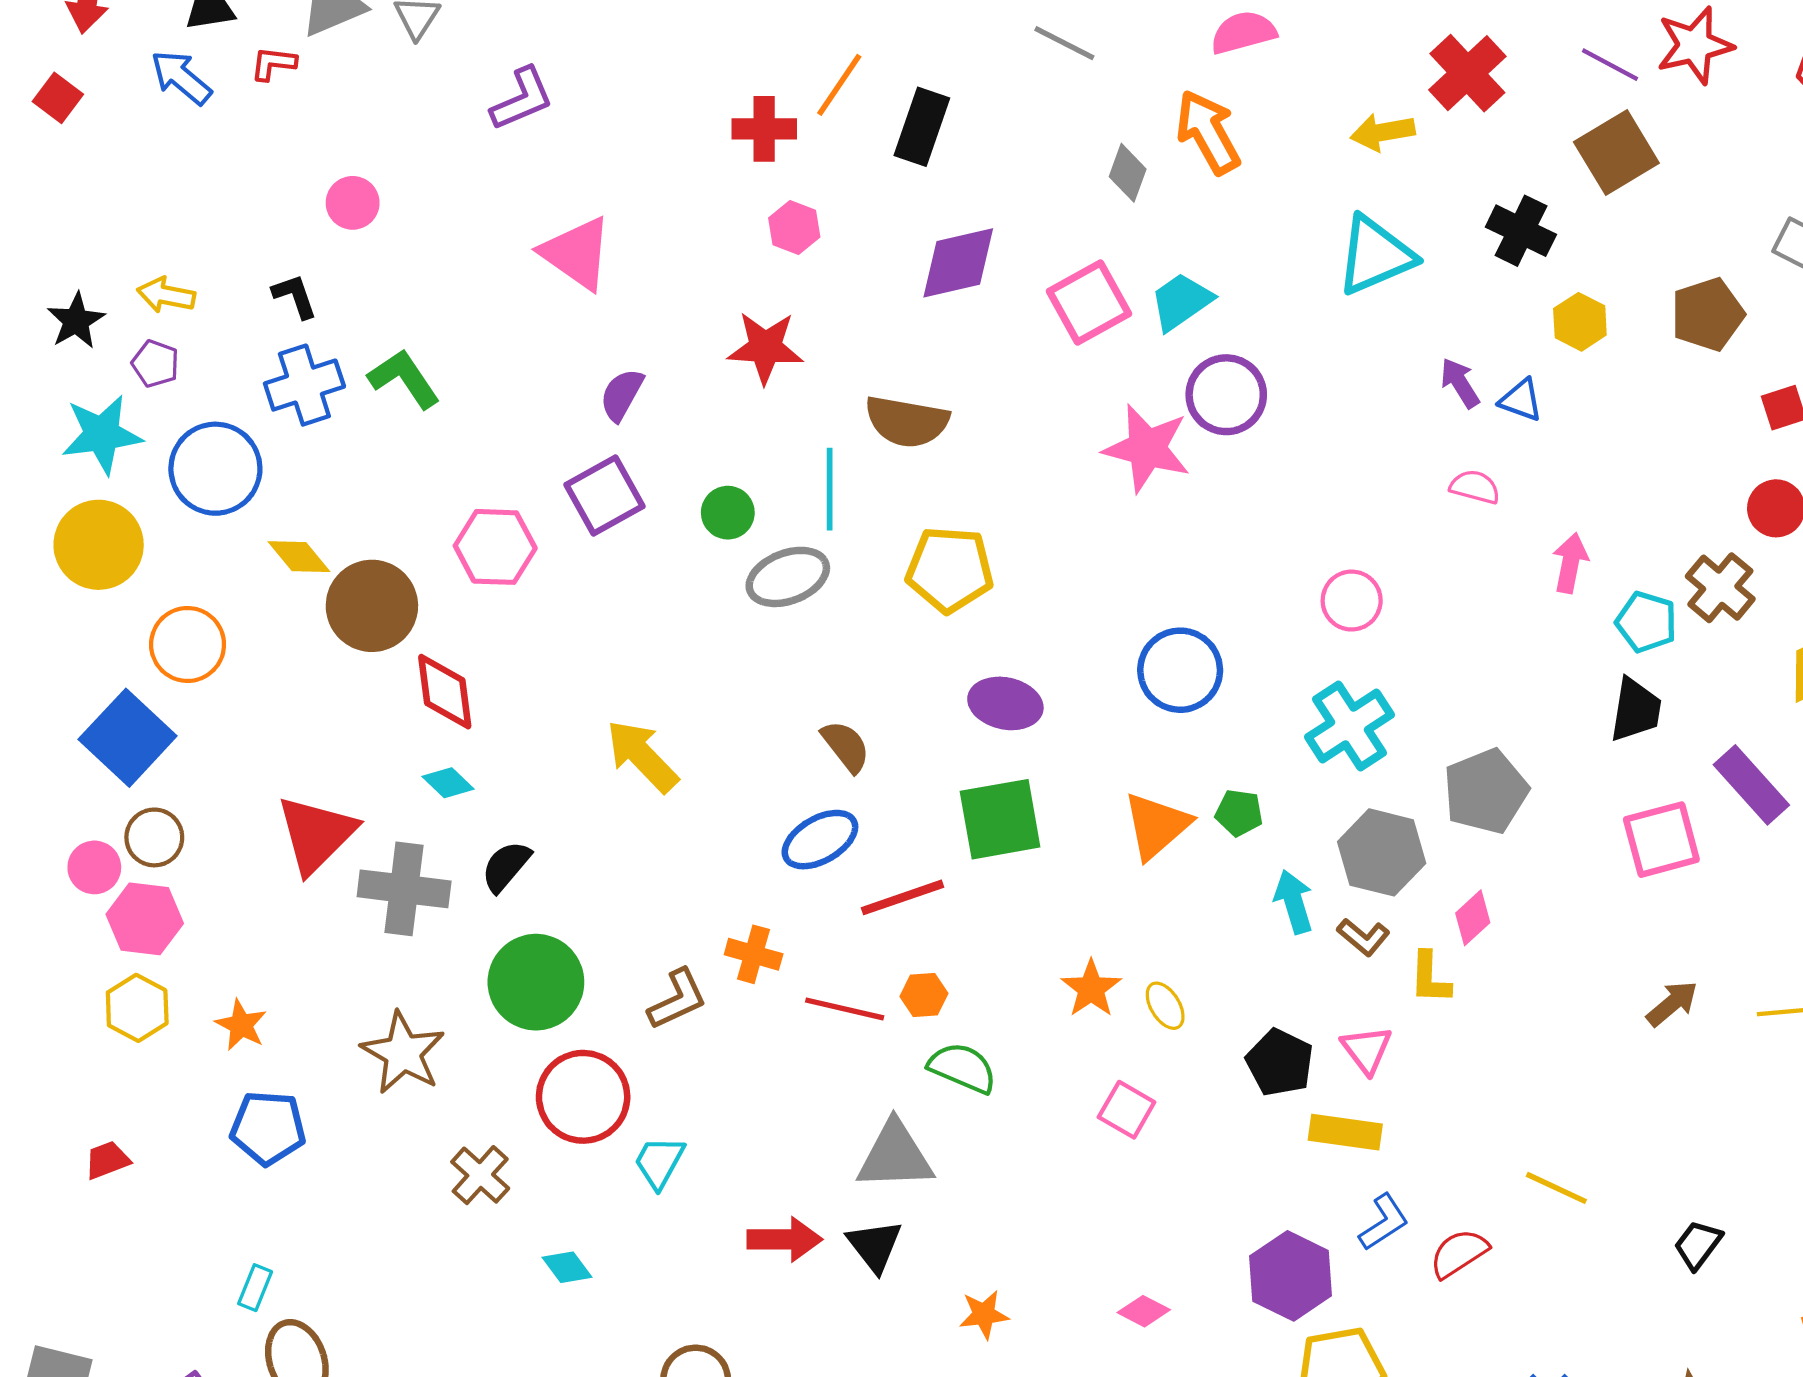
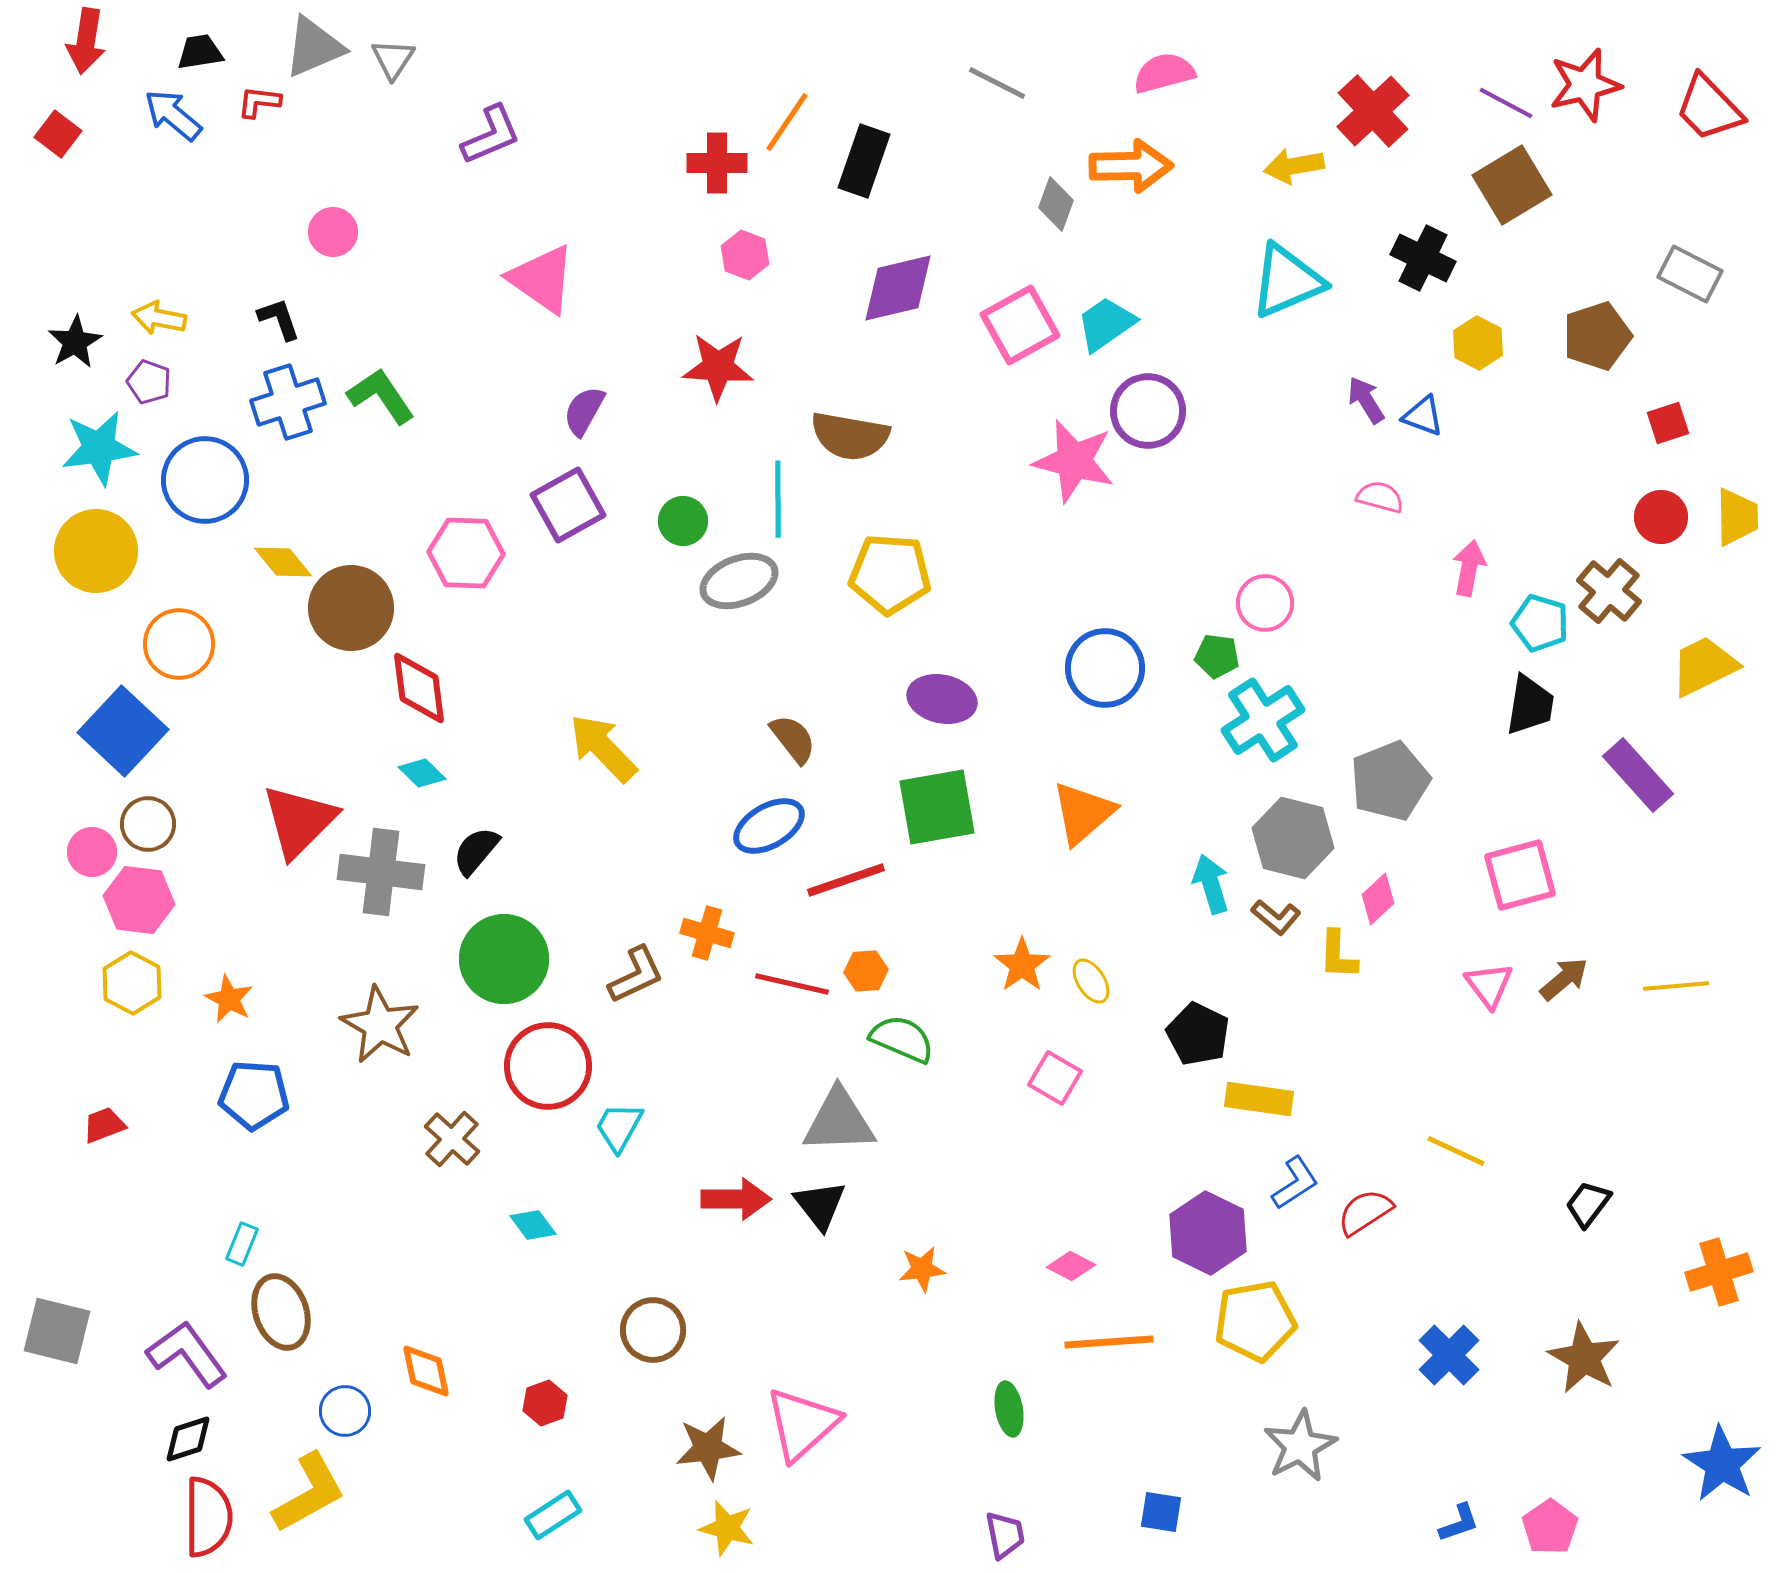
orange arrow: (1208, 132) -> (1131, 166), turned 118
green pentagon: (1239, 813) -> (1217, 656), moved
pink square: (1661, 840) -> (1520, 875), moved
pink triangle: (1367, 1050) -> (1489, 985), moved

